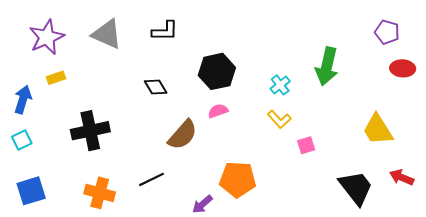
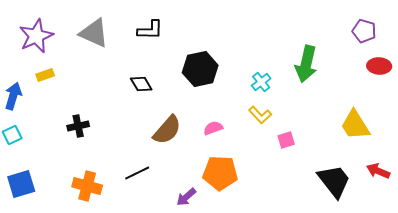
pink semicircle: (218, 111) -> (213, 128), moved
black cross: (90, 131) -> (78, 126), size x0.6

